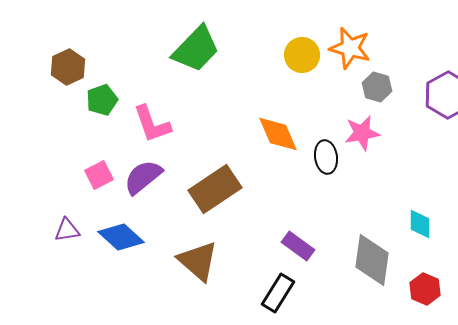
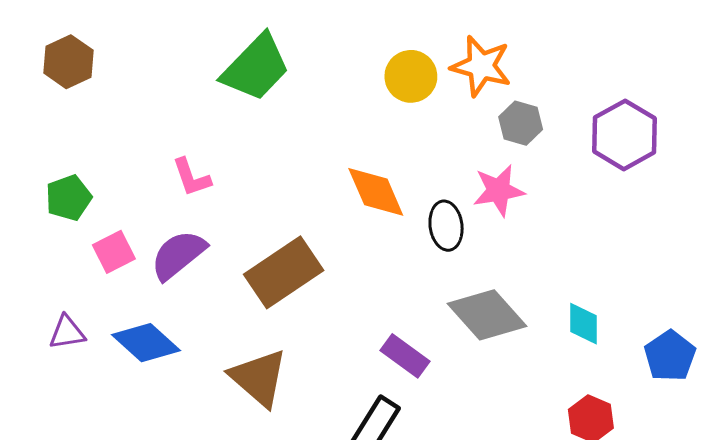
brown hexagon: (68, 67) -> (69, 62), moved
green pentagon: (102, 100) -> (69, 198), moved
pink L-shape: (152, 124) -> (191, 177), size x0.7
gray diamond: (372, 260) -> (487, 315), moved, turned -50

